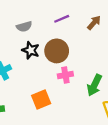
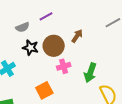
purple line: (62, 19) -> (46, 16), moved
brown arrow: (94, 23) -> (77, 36), moved

